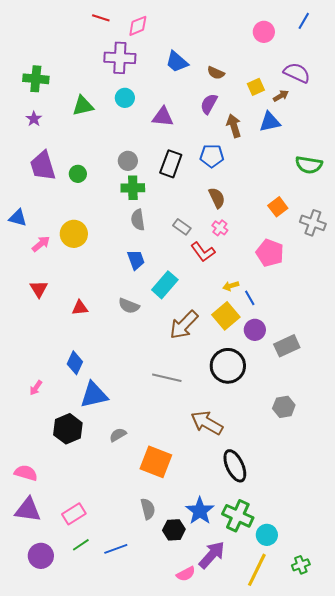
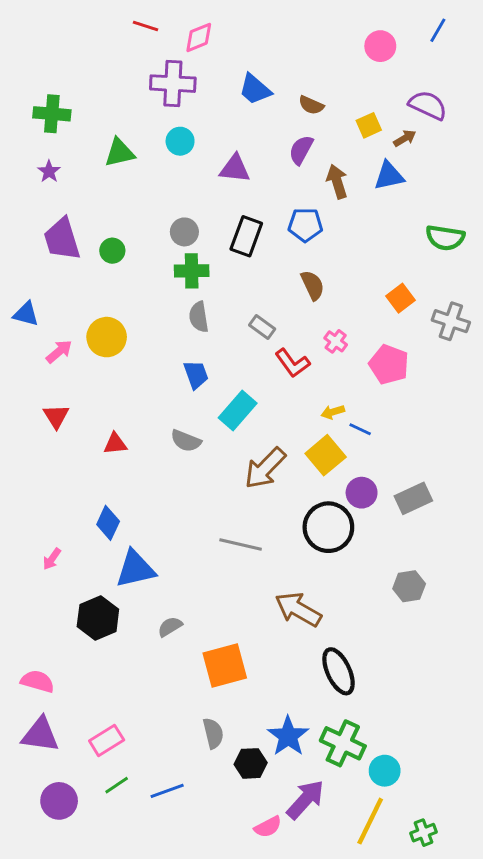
pink cross: (220, 228) -> (336, 341), moved
blue line: (250, 298) -> (360, 429), turned -35
purple circle: (255, 330) -> (362, 493), moved
orange square: (156, 462) -> (225, 666), turned -36
green cross: (301, 565) -> (424, 833), moved

